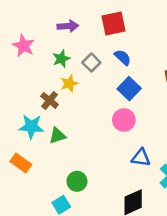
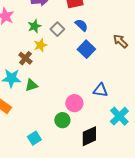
pink circle: (124, 120) -> (74, 103), moved
blue triangle: (141, 158) -> (100, 90), moved
green circle: (77, 181) -> (62, 120), moved

